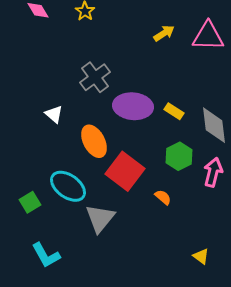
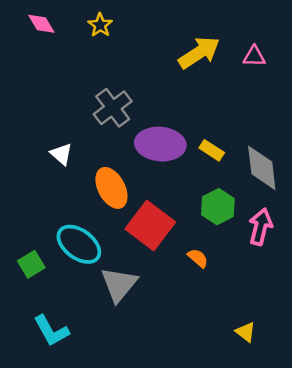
yellow arrow: (164, 33) -> (199, 53), size x1.6
pink triangle: (208, 36) -> (254, 56), size x0.6

